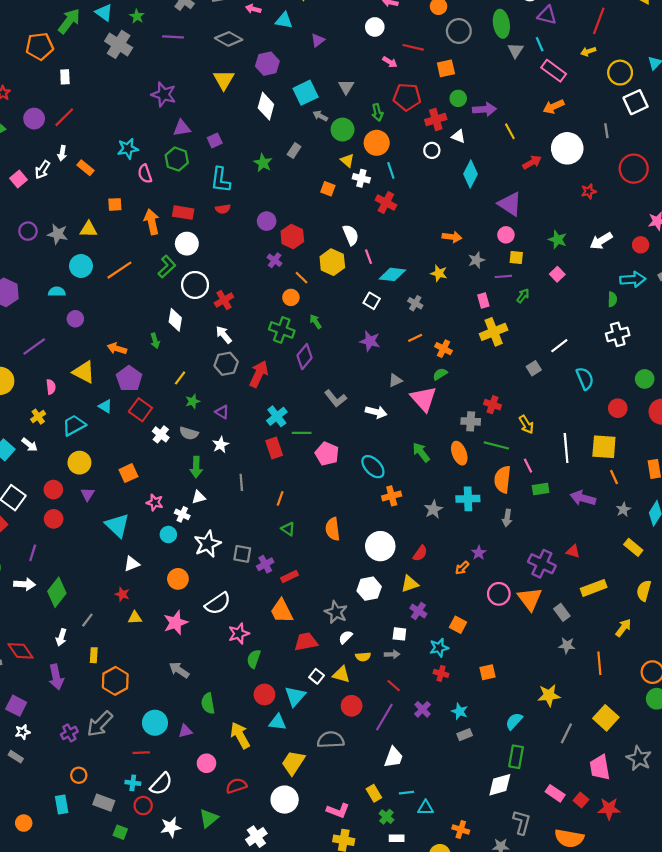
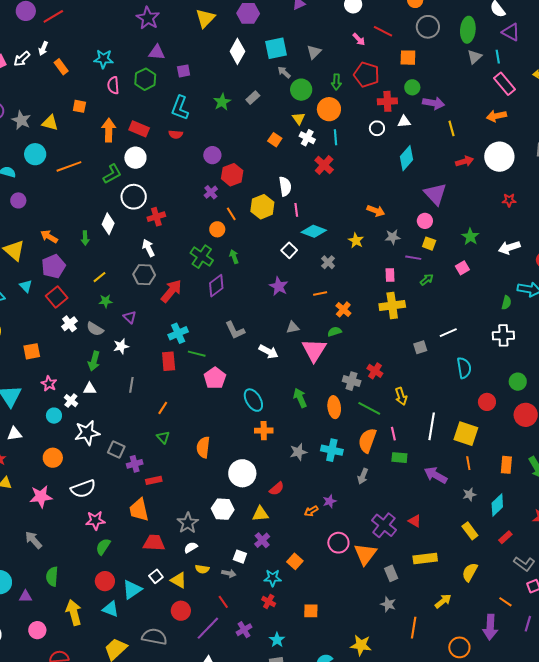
white triangle: (458, 136) -> (404, 122), turned -40

